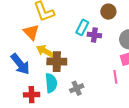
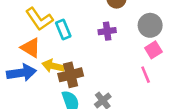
cyan rectangle: (82, 27) -> (63, 30), moved, turned -35
blue arrow: (20, 64) -> (21, 73), moved, turned -45

